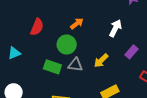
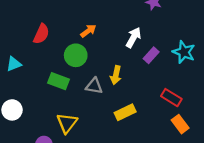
purple rectangle: (131, 52) -> (151, 55), moved
yellow arrow: (101, 61) -> (116, 75), turned -35
gray triangle: (75, 65) -> (94, 86), moved

